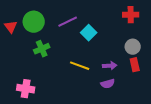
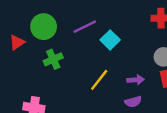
red triangle: (11, 27) -> (17, 42), moved, turned 32
yellow line: (80, 66) -> (99, 80), turned -72

